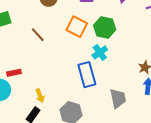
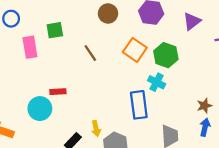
cyan cross: (100, 53) -> (157, 82), turned -35
yellow arrow: (40, 96) -> (96, 128), moved

